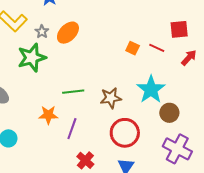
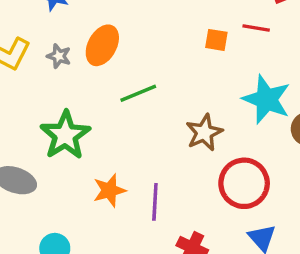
green star: (32, 58) -> (65, 135), moved
green line: (73, 92) -> (138, 93), moved

